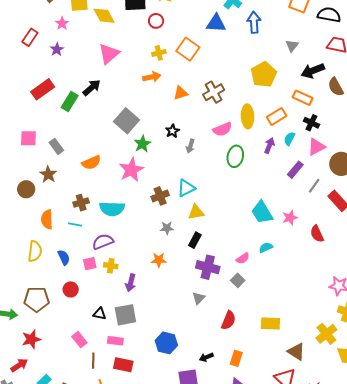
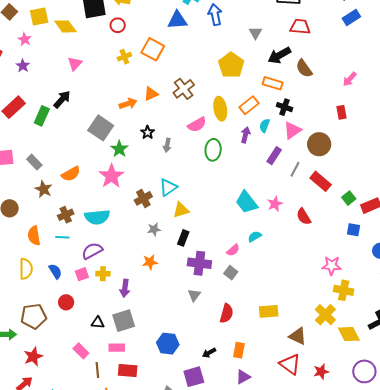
pink triangle: (109, 54) -> (75, 64), size x0.7
orange arrow: (152, 77) -> (128, 104), moved
brown star: (48, 174) -> (44, 189), moved

